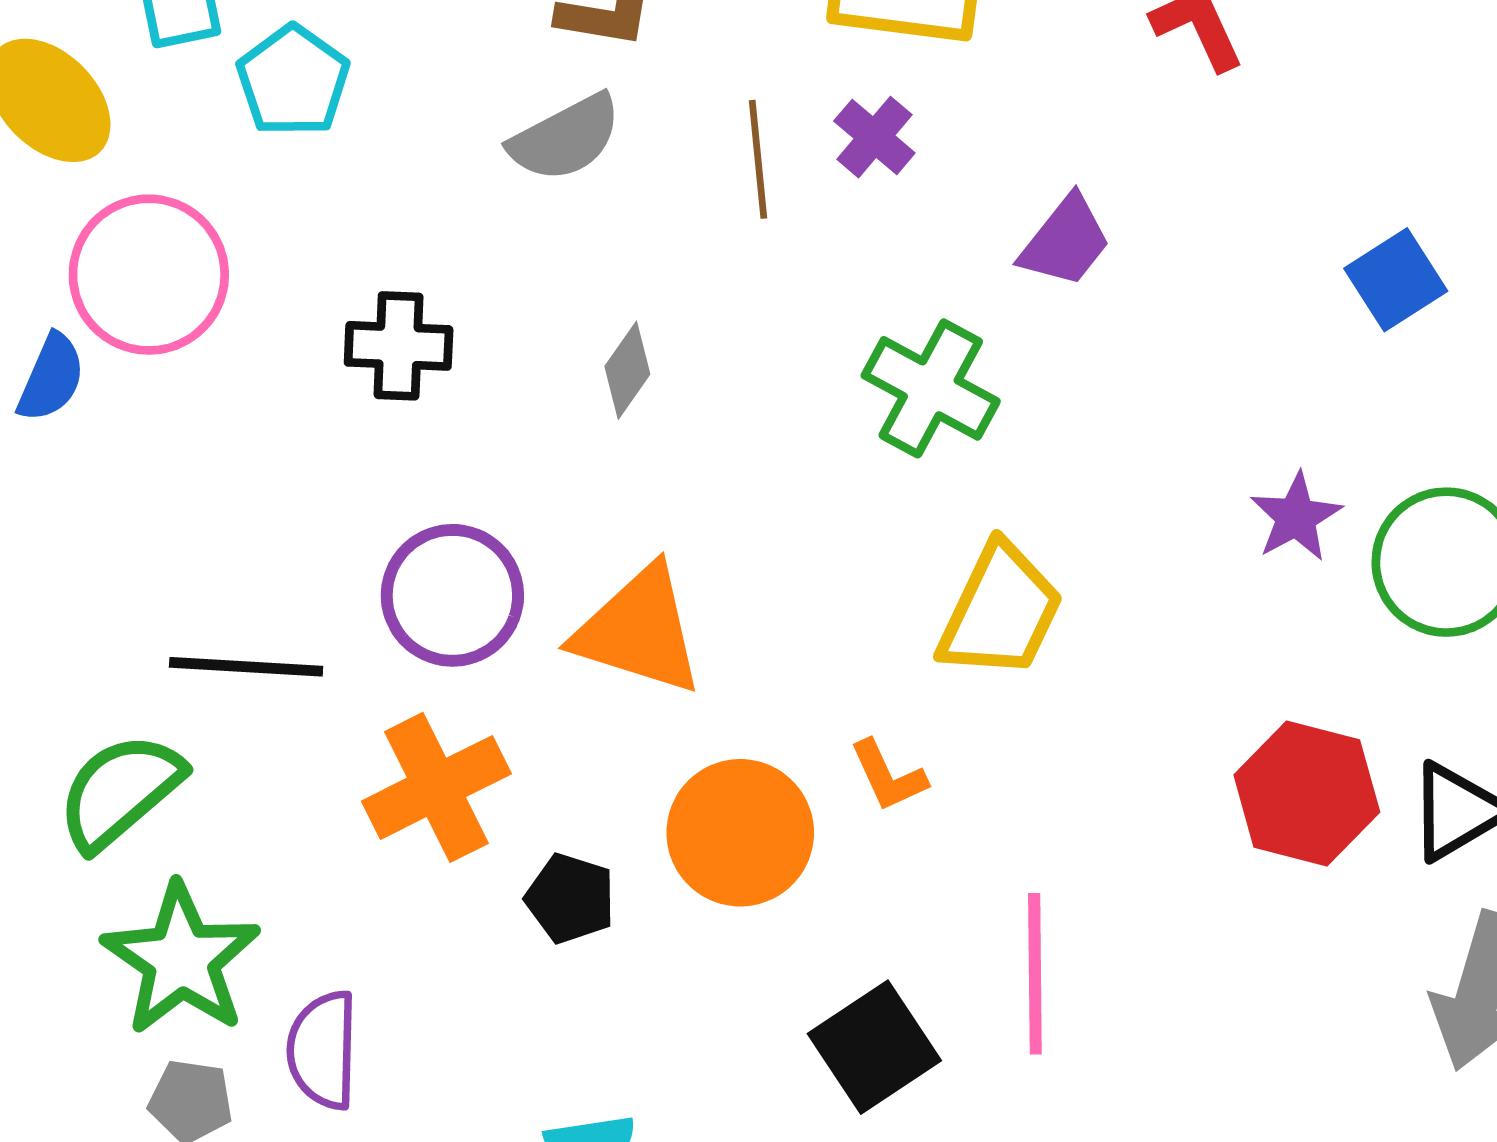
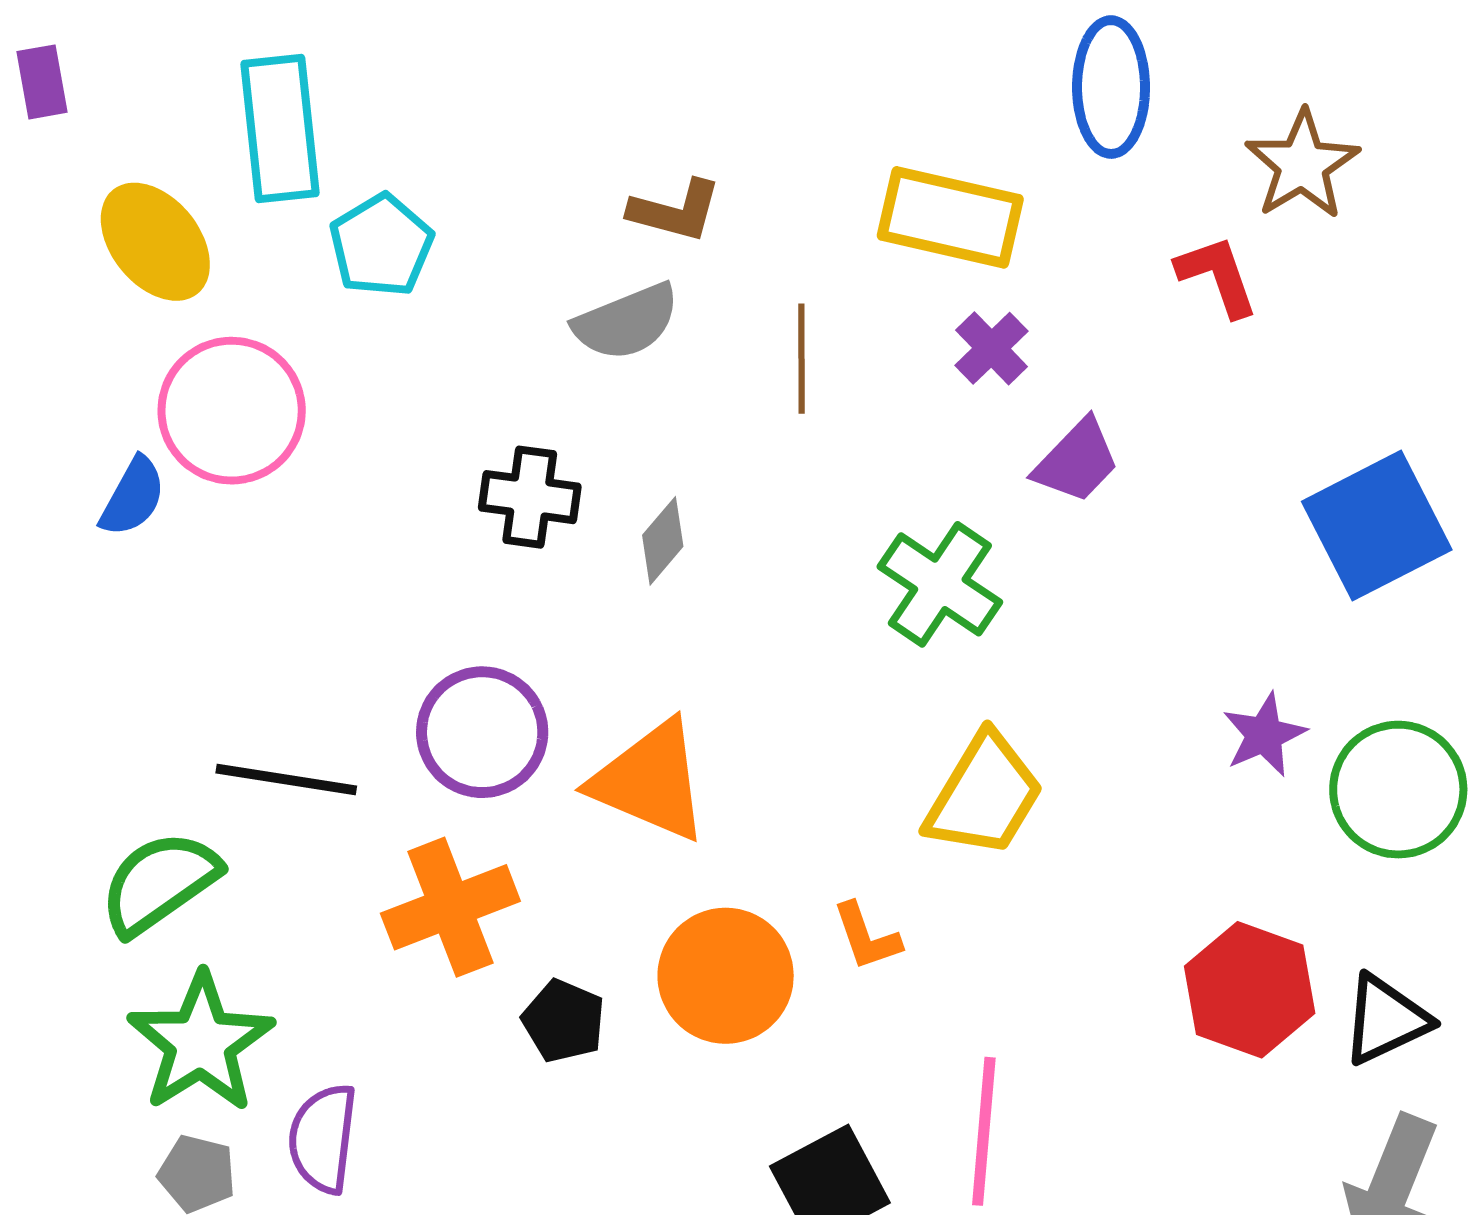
purple cross: (874, 137) -> (991, 348), moved
blue square: (1396, 280) -> (1377, 526), size x1.6
black cross: (399, 346) -> (530, 497), moved

